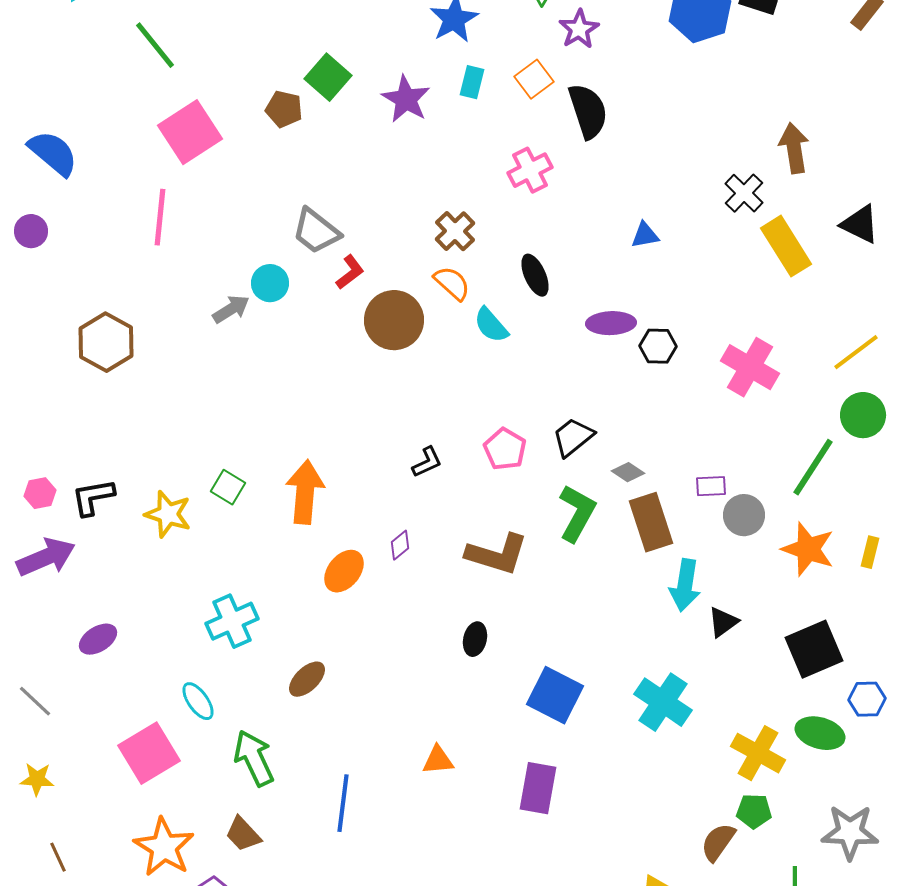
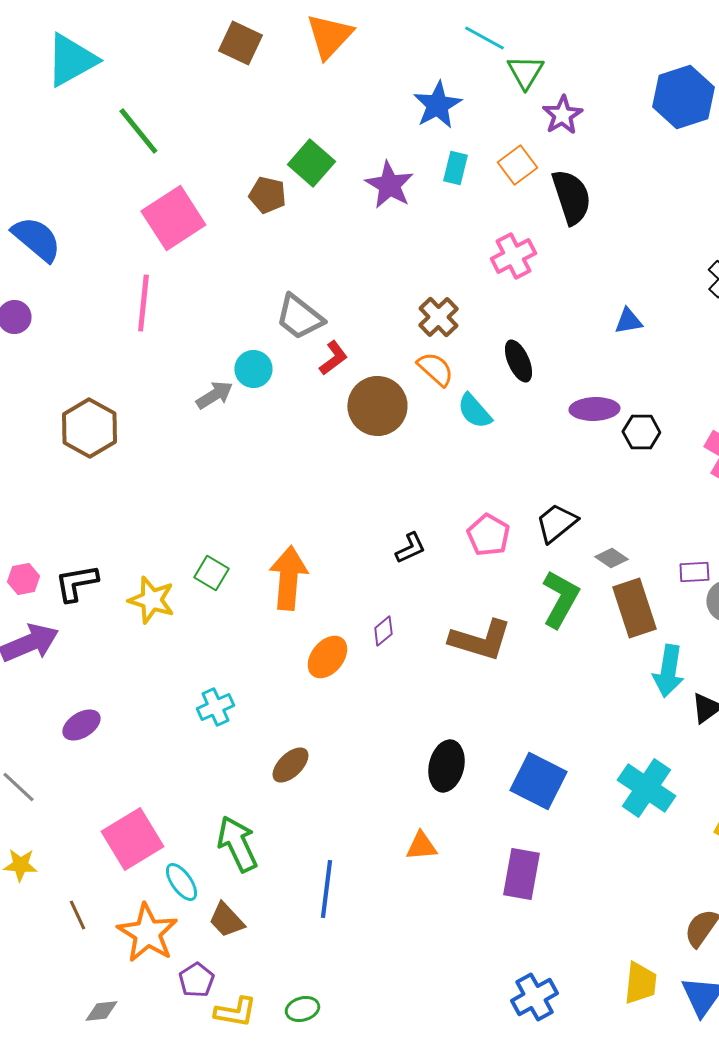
cyan cross: (232, 621) -> (215, 707), size x0.7
black ellipse: (475, 639) -> (446, 766), moved, size x1.5
cyan ellipse: (198, 701) -> (181, 882), moved
brown line: (58, 857) -> (77, 915), moved

